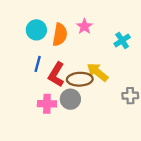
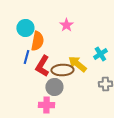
orange semicircle: (60, 35) -> (37, 41), moved
cyan cross: (122, 40) -> (100, 54), moved
pink cross: (47, 104) -> (46, 105), moved

